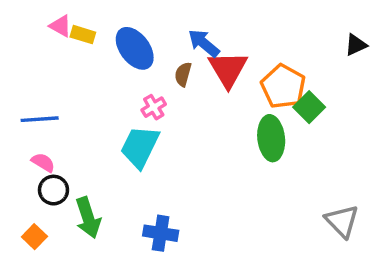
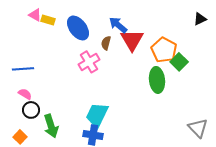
black triangle: (356, 45) -> (200, 19), moved
pink cross: (154, 107) -> (89, 62), size x1.5
cyan trapezoid: (140, 147) -> (97, 115), moved

